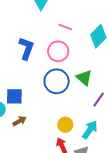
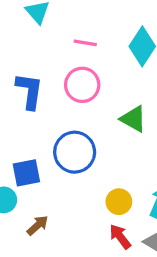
blue circle: (57, 81) -> (75, 152), moved
brown arrow: (19, 121) -> (38, 225), moved

